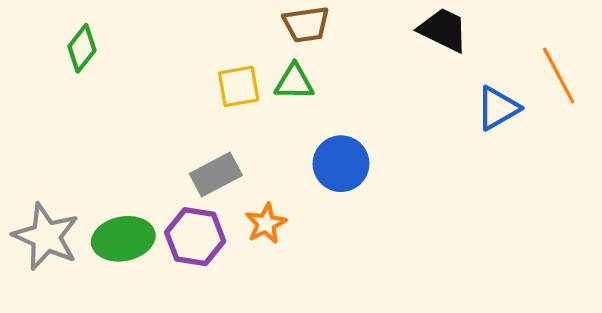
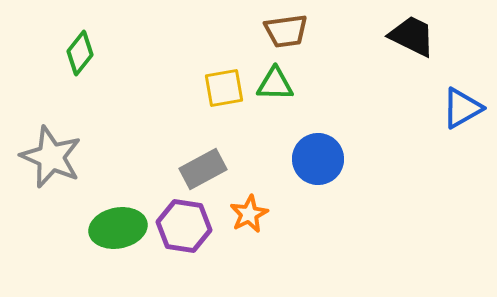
gray star: (46, 237) -> (51, 157), moved

